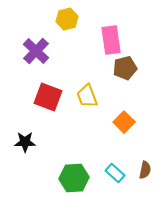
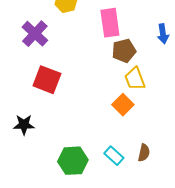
yellow trapezoid: (87, 96) -> (135, 79), moved

